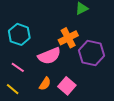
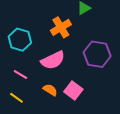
orange cross: (68, 38) -> (61, 27), moved
orange semicircle: (45, 84) -> (50, 90), turned -88

